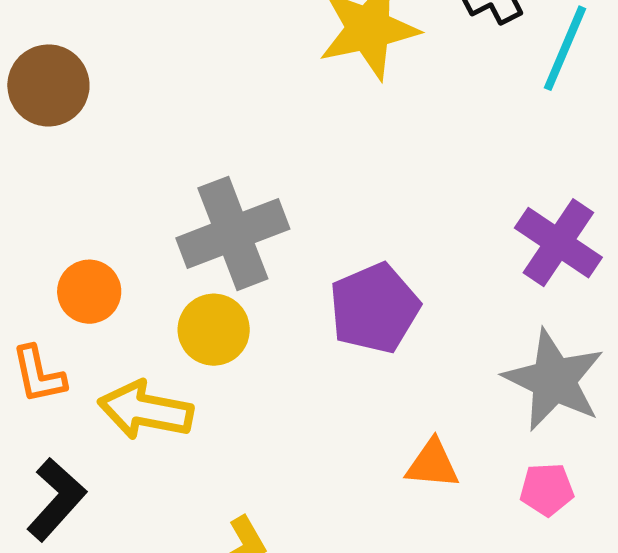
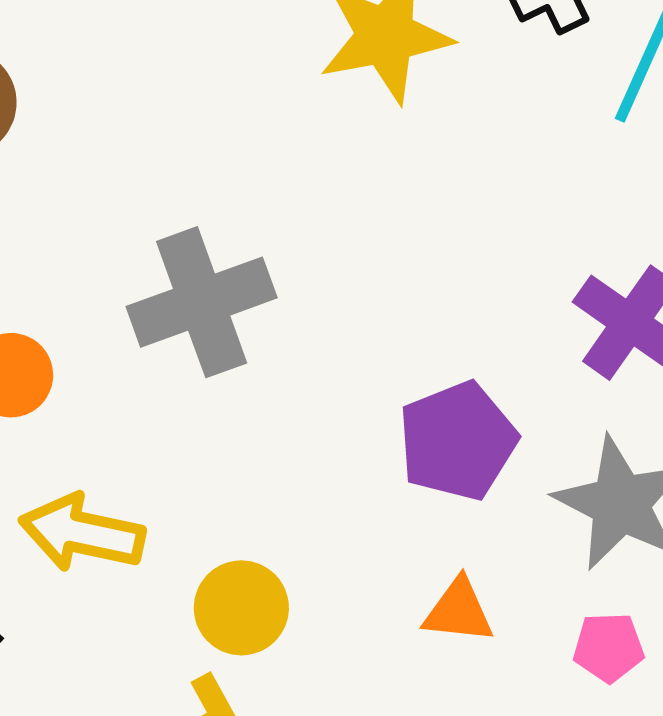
purple pentagon: (374, 308) -> (458, 441), moved
yellow circle: (214, 330) -> (241, 608), moved

